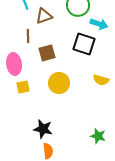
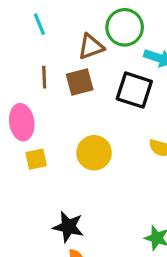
brown triangle: (44, 16) -> (91, 47), moved
brown square: (47, 53) -> (80, 82), moved

